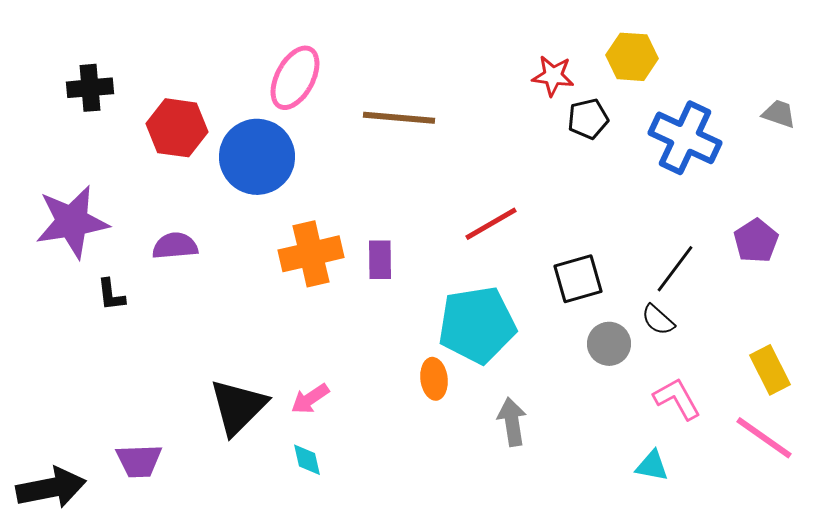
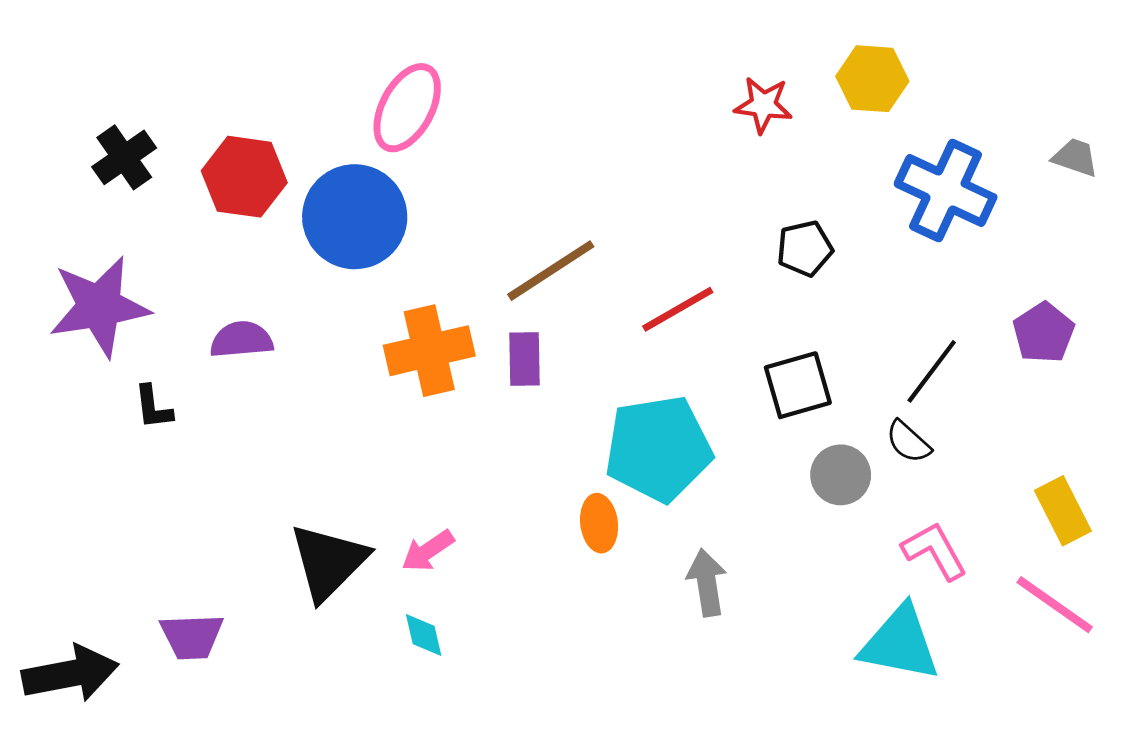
black cross: (90, 88) -> (124, 157), moved, turned -30
brown line: (399, 118) -> (551, 271), moved, turned -38
black pentagon: (588, 119) -> (805, 248), moved
cyan triangle: (652, 466) -> (900, 643), size x1.8

